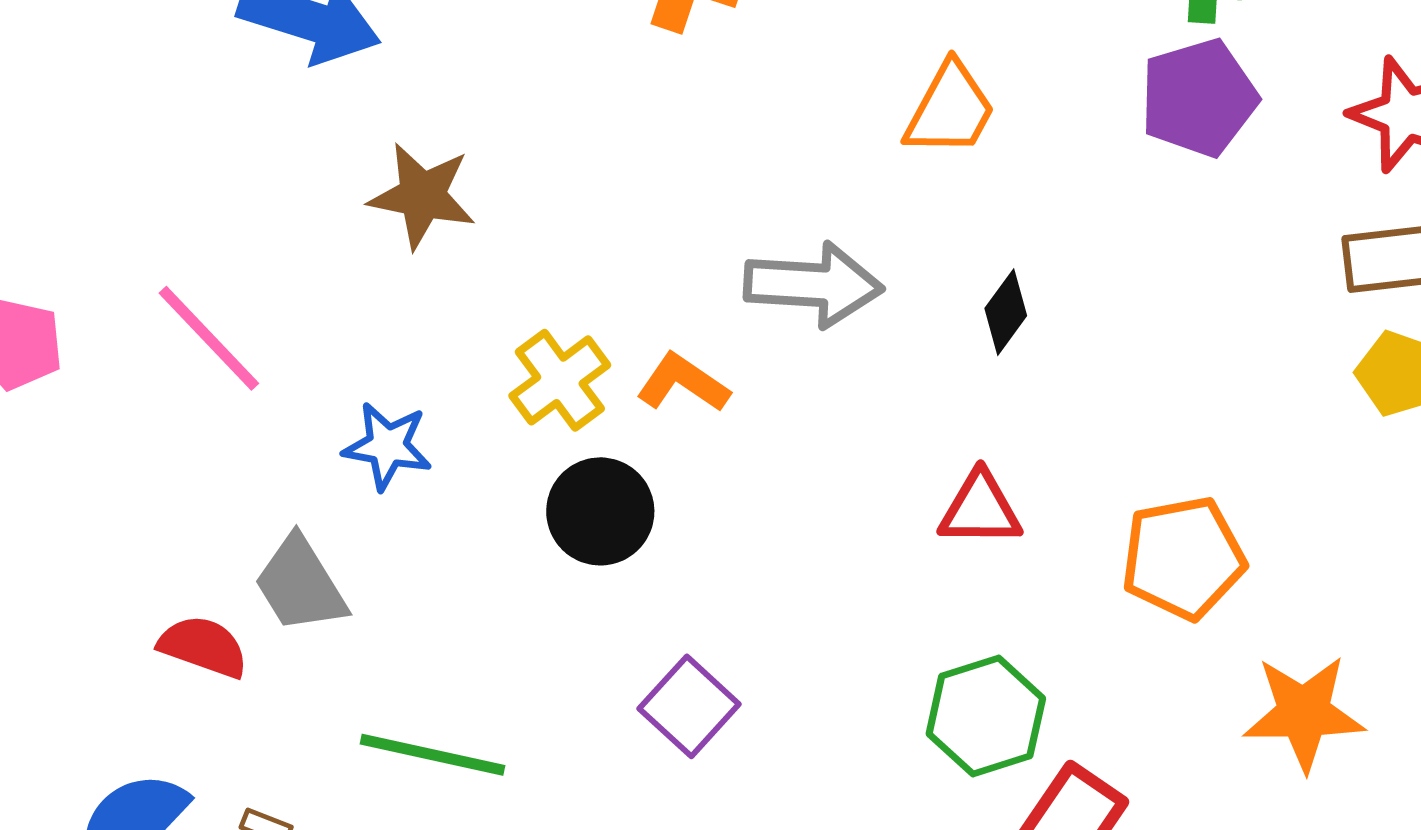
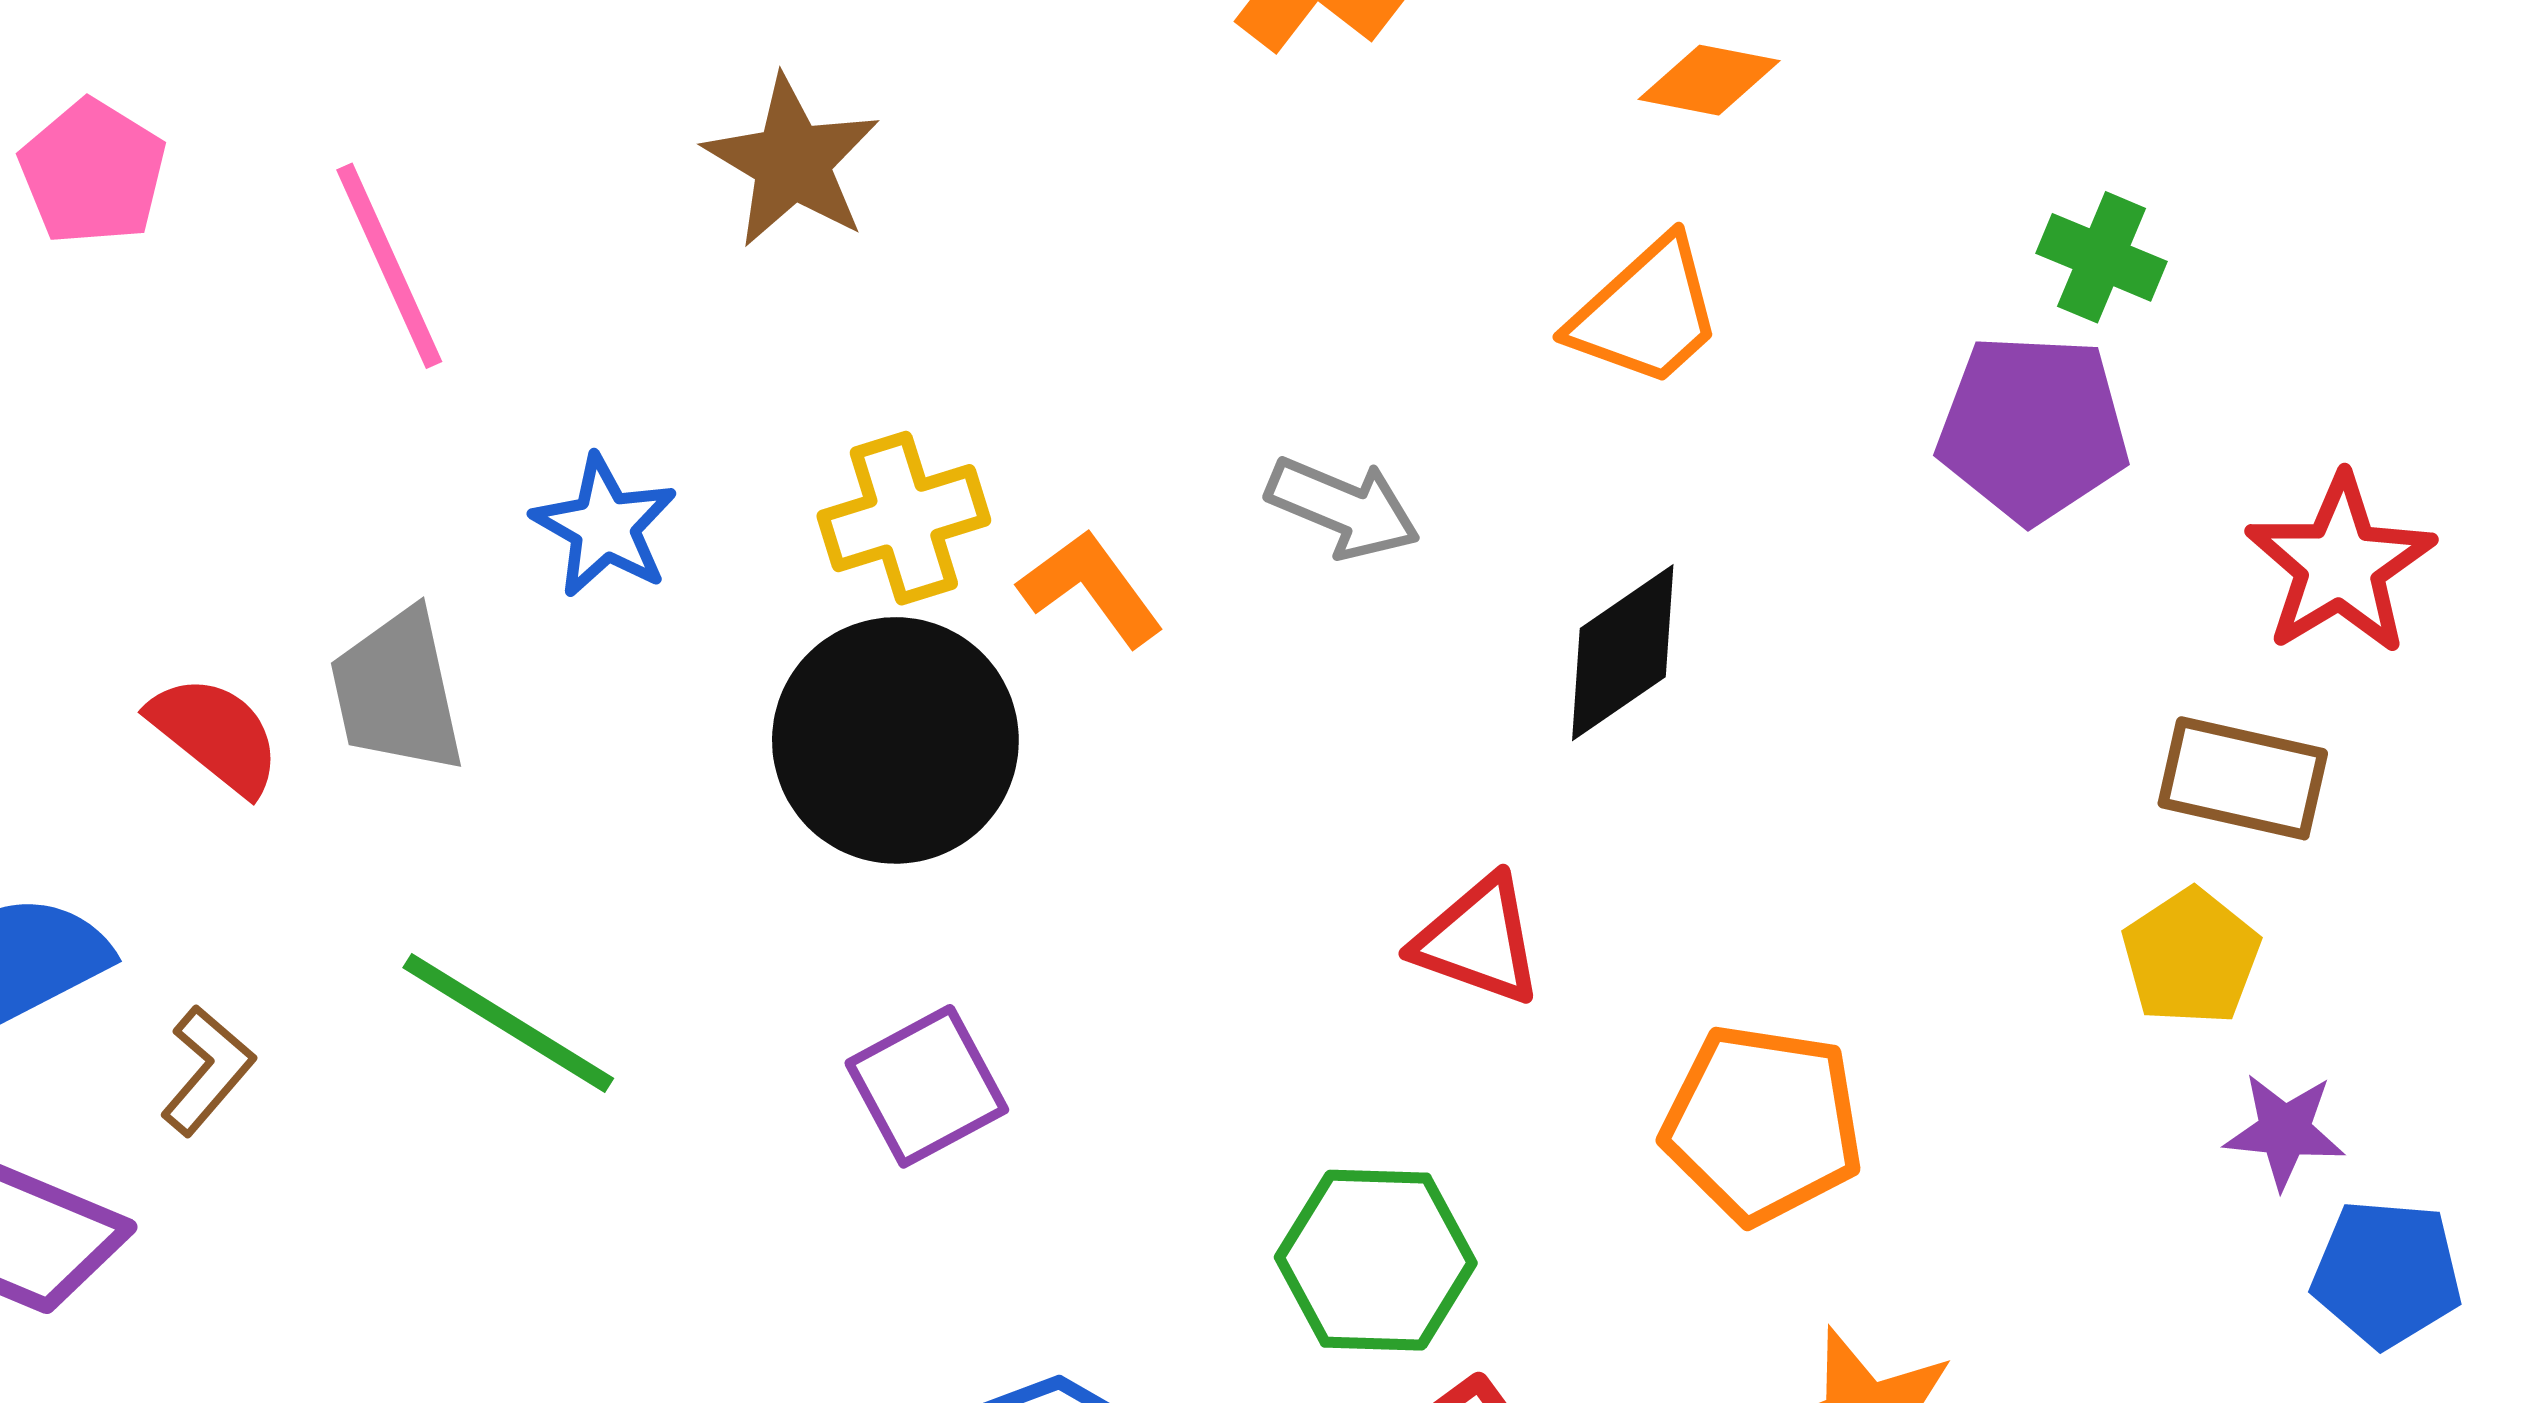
gray arrow: (813, 285) -> (1343, 508), size x0.7
black diamond: (1006, 312) -> (1623, 653), size x1.4
black circle: (600, 511) -> (895, 740), size x1.4

